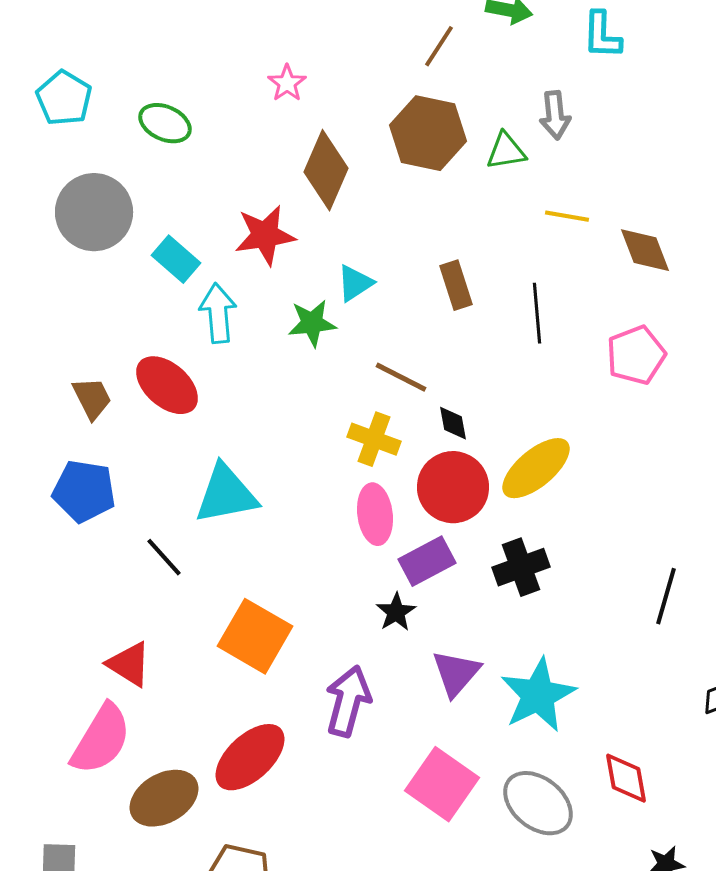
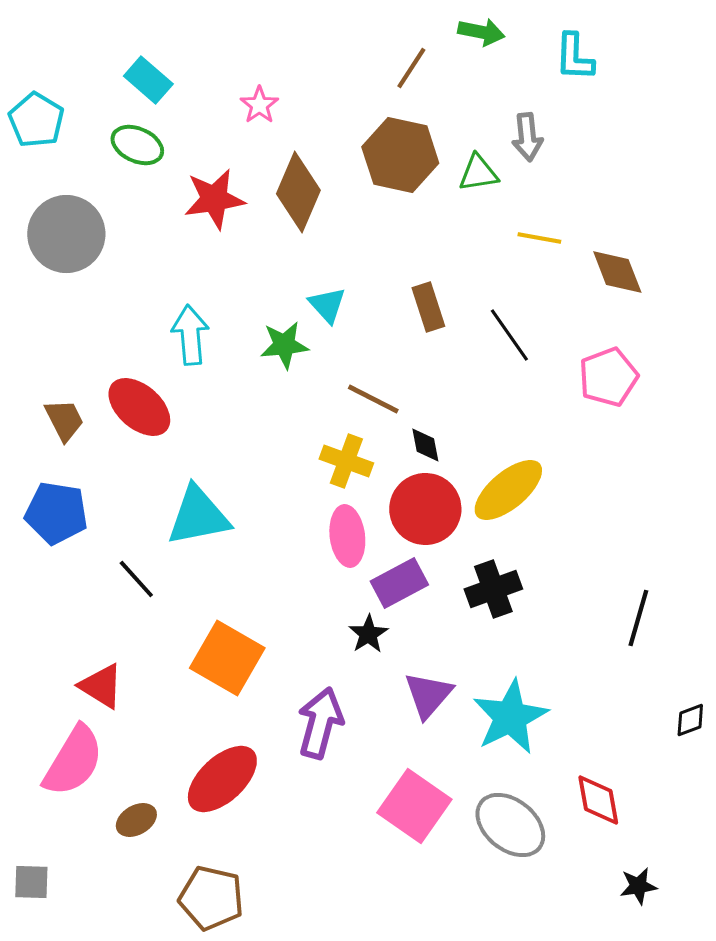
red star: (265, 235) -> (214, 199), moved
cyan rectangle: (176, 259) -> (148, 80), moved
cyan triangle: (355, 283) -> (327, 305), turned -39
black line: (537, 313) -> (509, 335), turned -30
brown ellipse: (164, 798) -> (136, 820), size x0.6

